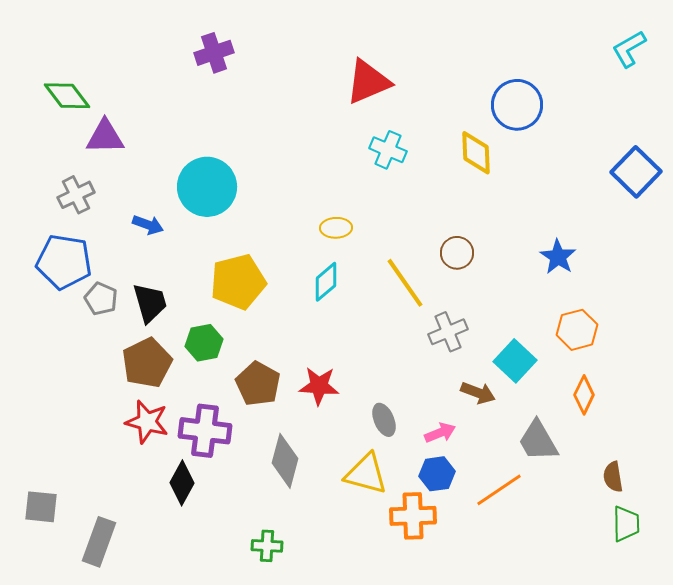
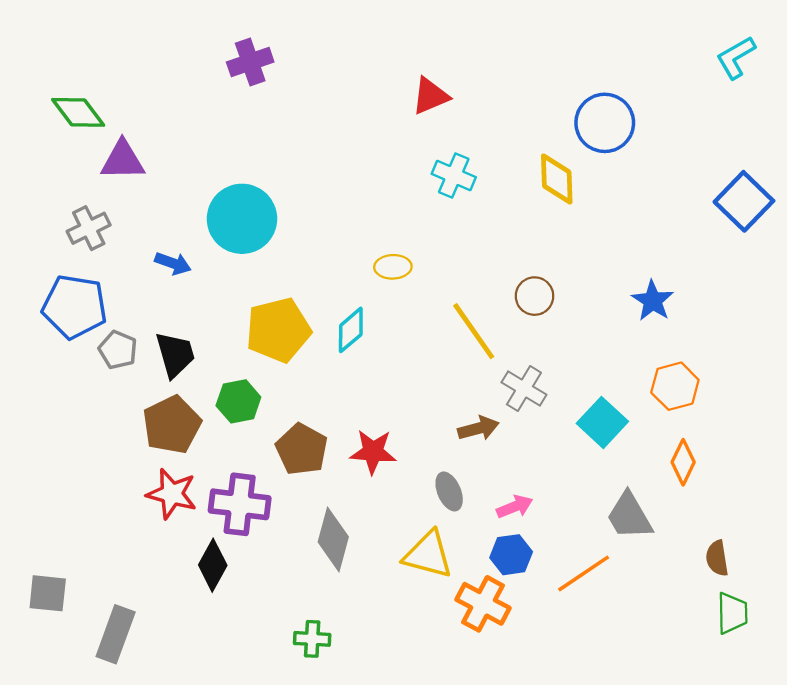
red triangle: (368, 82) -> (430, 96), size x0.7
cyan diamond: (326, 282) -> (351, 330), moved
gray cross: (448, 332) -> (524, 389), turned -36
brown arrow: (478, 393) -> (478, 428), moved, turned -36
orange cross: (413, 516) -> (483, 604), turned 30

